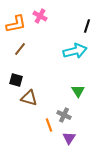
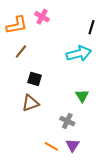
black square: (16, 80) -> (35, 79), moved
brown triangle: (29, 98) -> (30, 103), turned -36
orange line: (49, 125) -> (51, 146), moved, turned -40

